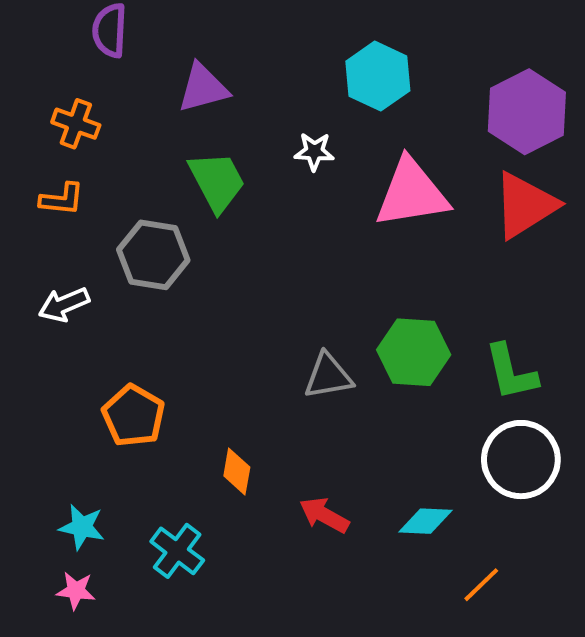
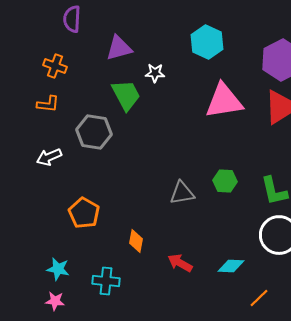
white star: (314, 152) -> (155, 73), moved
green hexagon: (414, 352) -> (225, 181), size x0.7
cyan cross: (177, 551) -> (106, 281), turned -32

